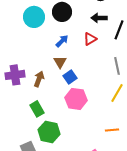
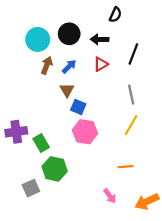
black arrow: (99, 18) -> (100, 39), moved
purple cross: (15, 75) -> (16, 132), moved
blue square: (70, 77) -> (78, 107), turned -32
brown arrow: (39, 79) -> (47, 65), moved

